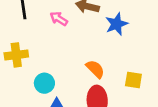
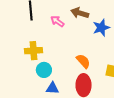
yellow cross: (16, 55) -> (34, 51), moved

